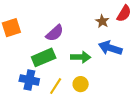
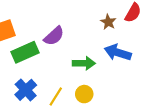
green rectangle: (44, 57) -> (25, 52), moved
blue cross: (29, 80) -> (26, 90), turned 36

